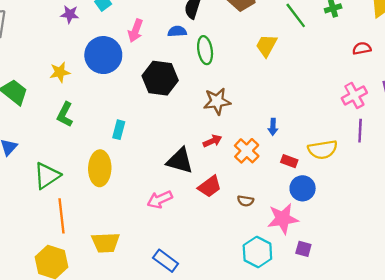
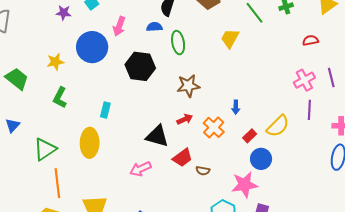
yellow semicircle: (323, 150) -> (278, 126), turned -35
red rectangle: (289, 161) -> (250, 136), turned -64
brown semicircle: (245, 201) -> (203, 171), moved

